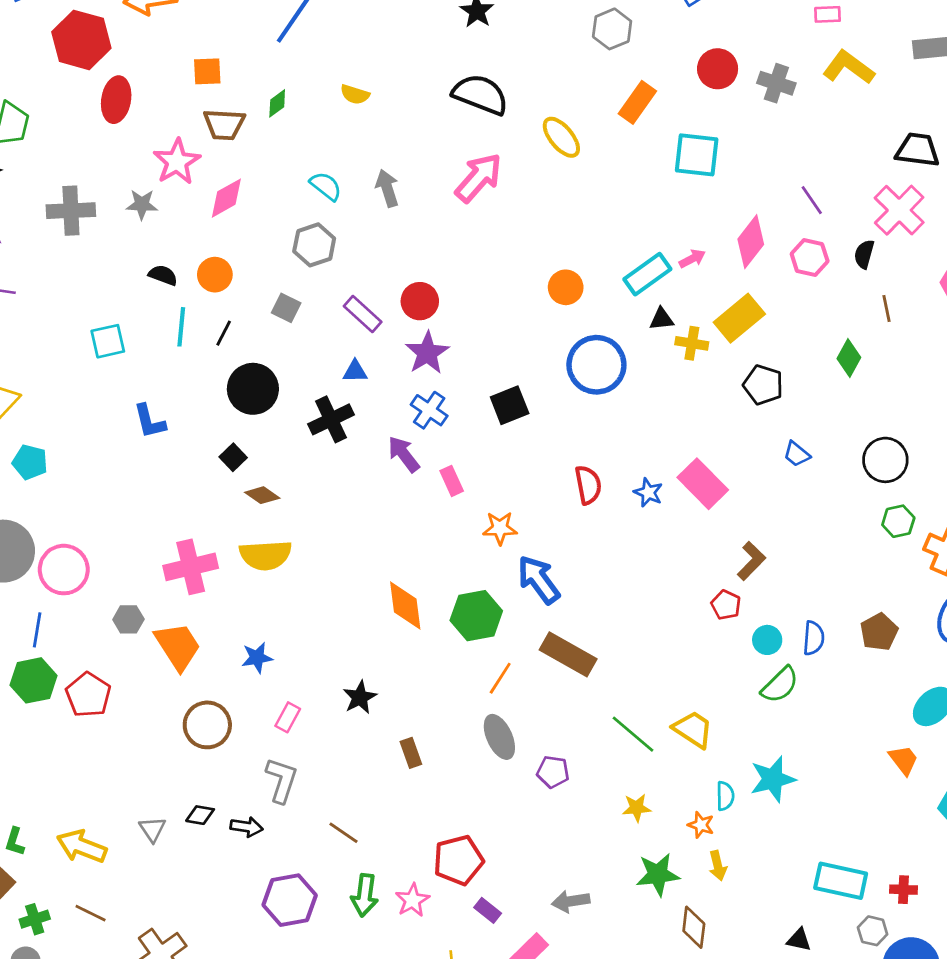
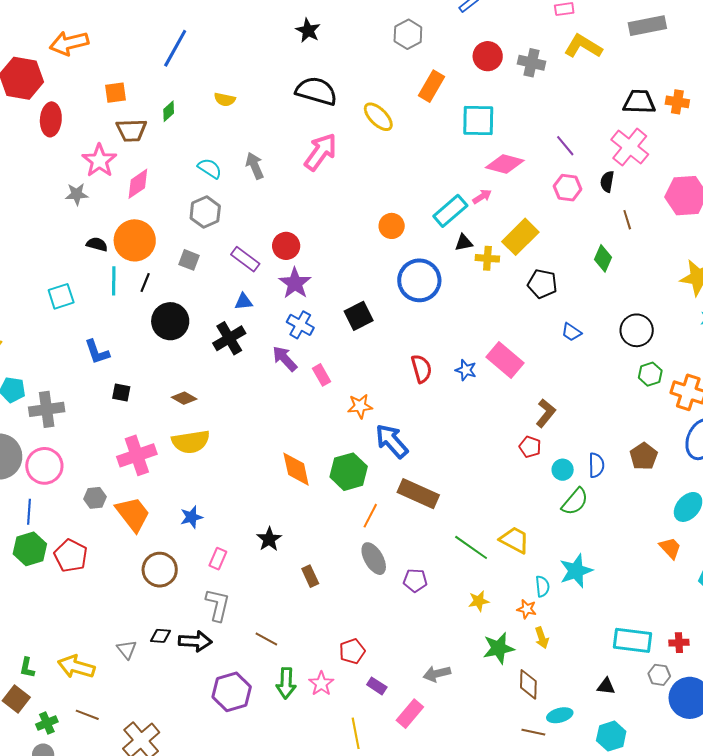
gray cross: (71, 211) -> (47, 409), moved
pink diamond: (751, 242) -> (505, 164), moved, turned 72
orange circle: (215, 275) -> (135, 240), size x1.6
black square: (233, 457) -> (121, 393), moved, turned -30
black arrow: (247, 827) -> (195, 641), size x1.4
red pentagon: (458, 860) -> (352, 651), size x0.7

